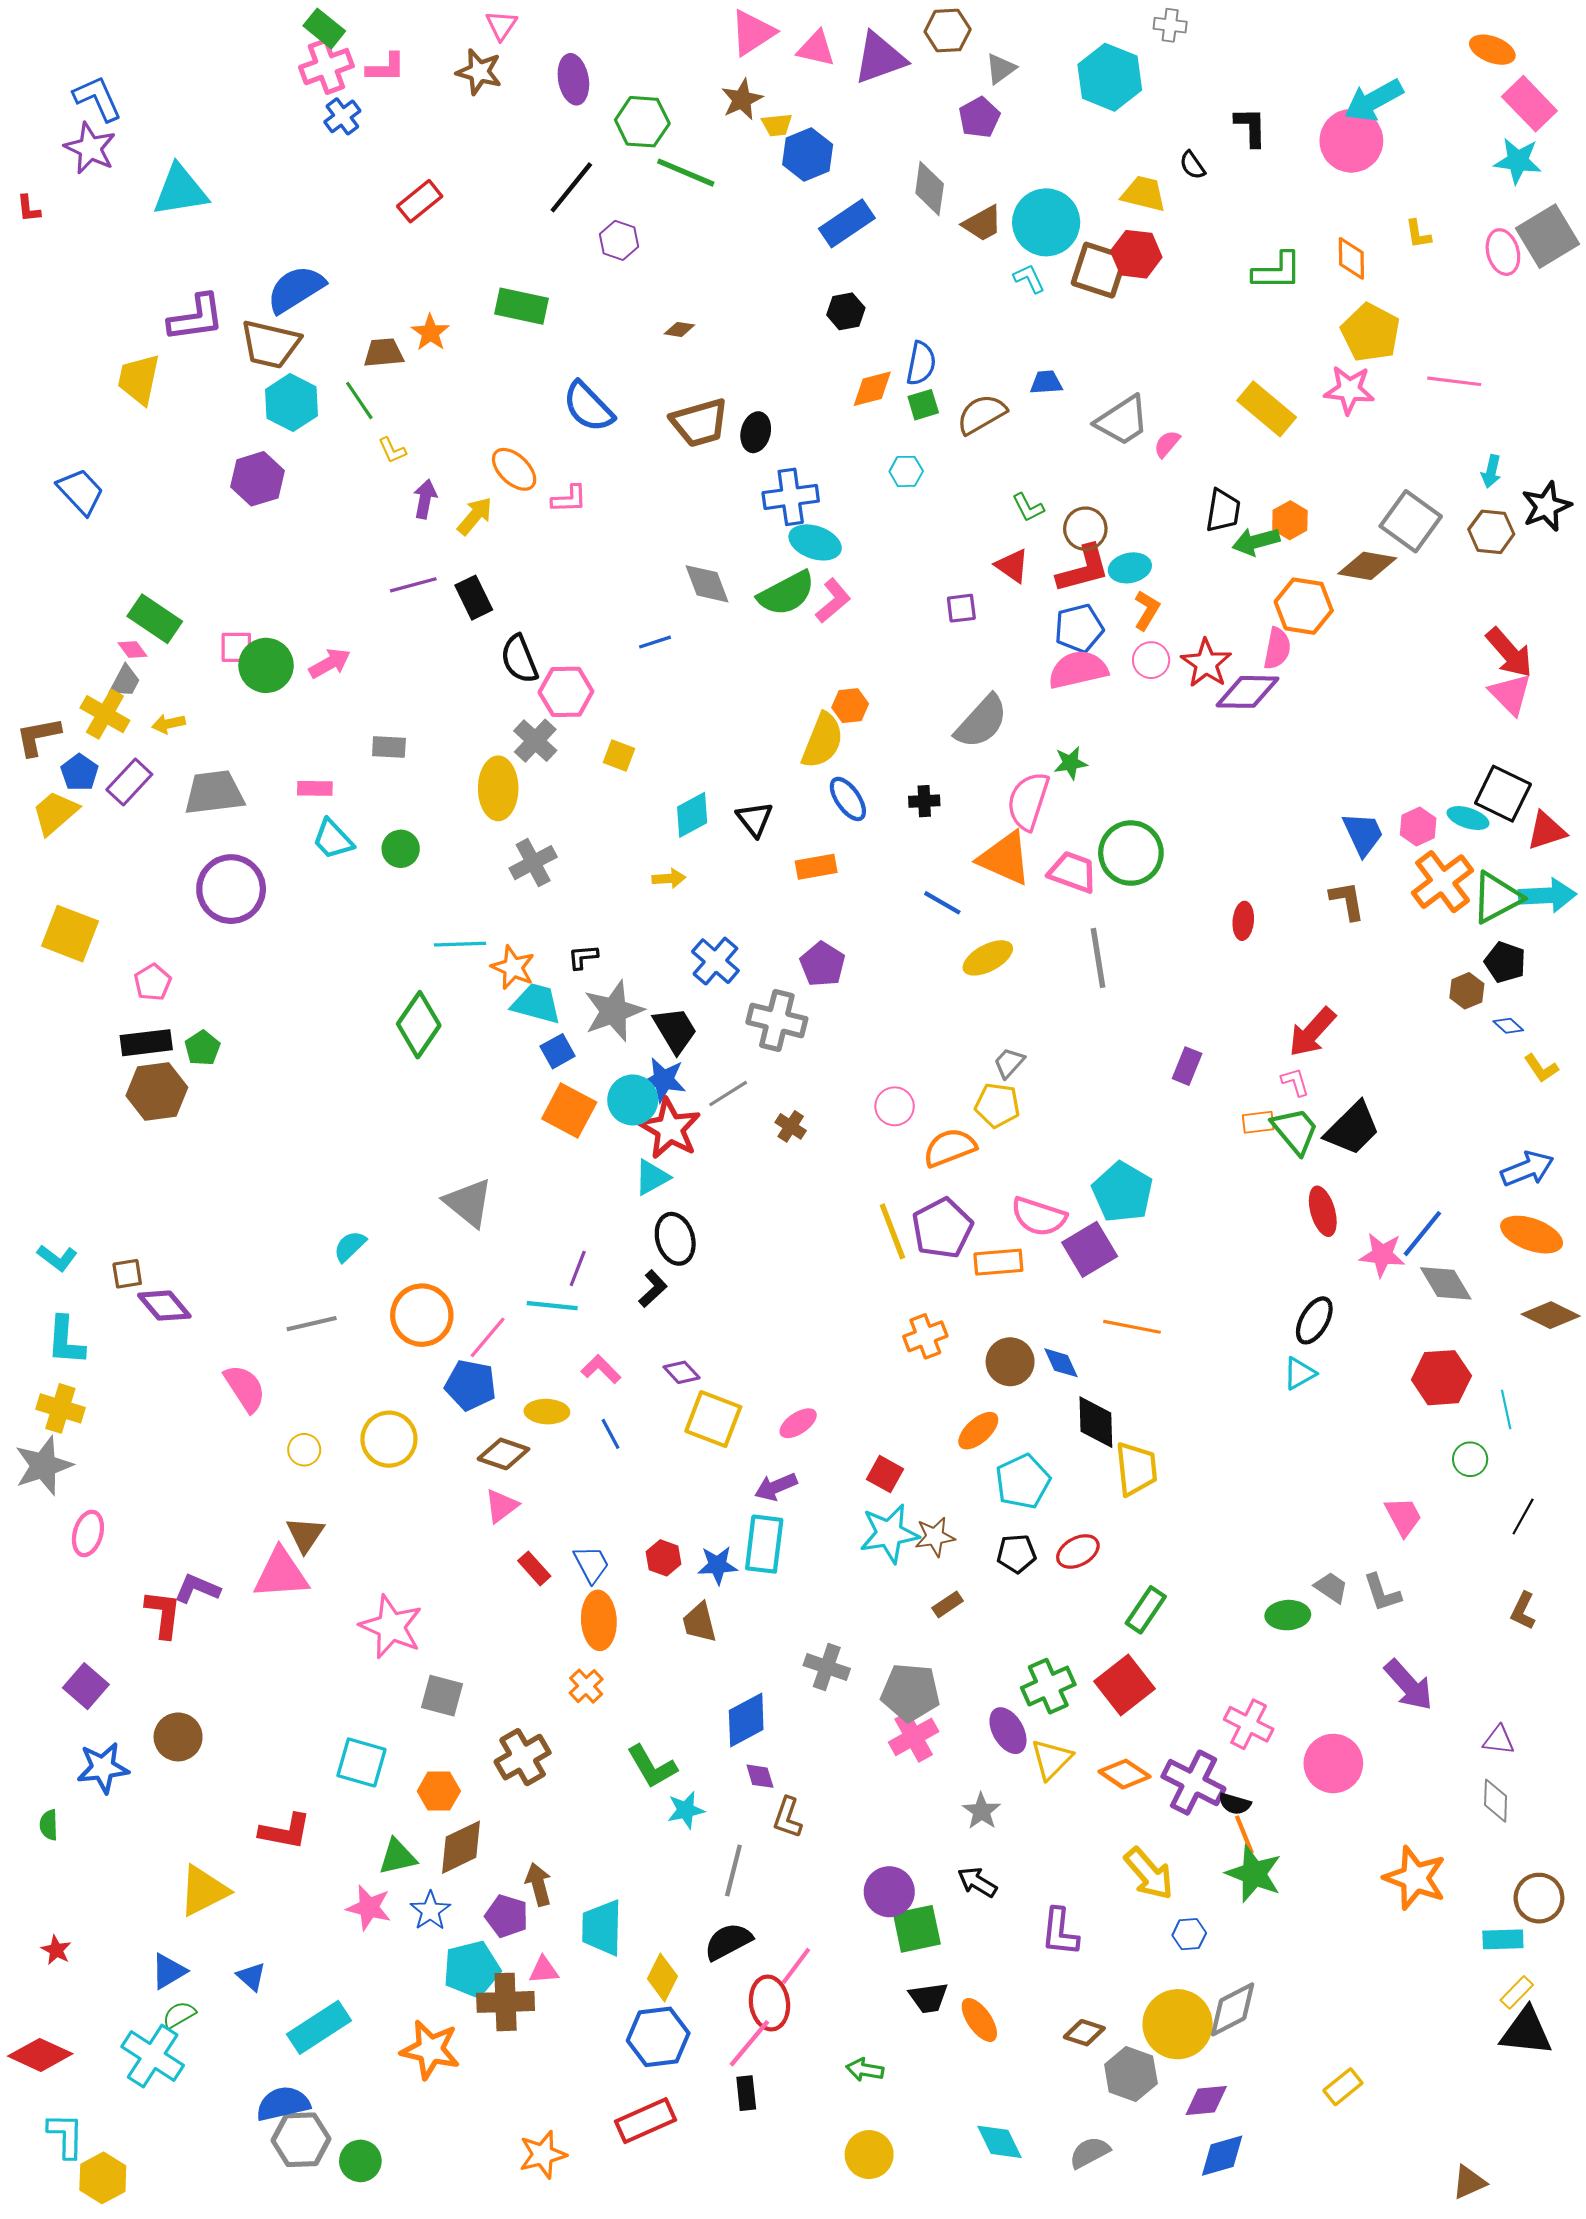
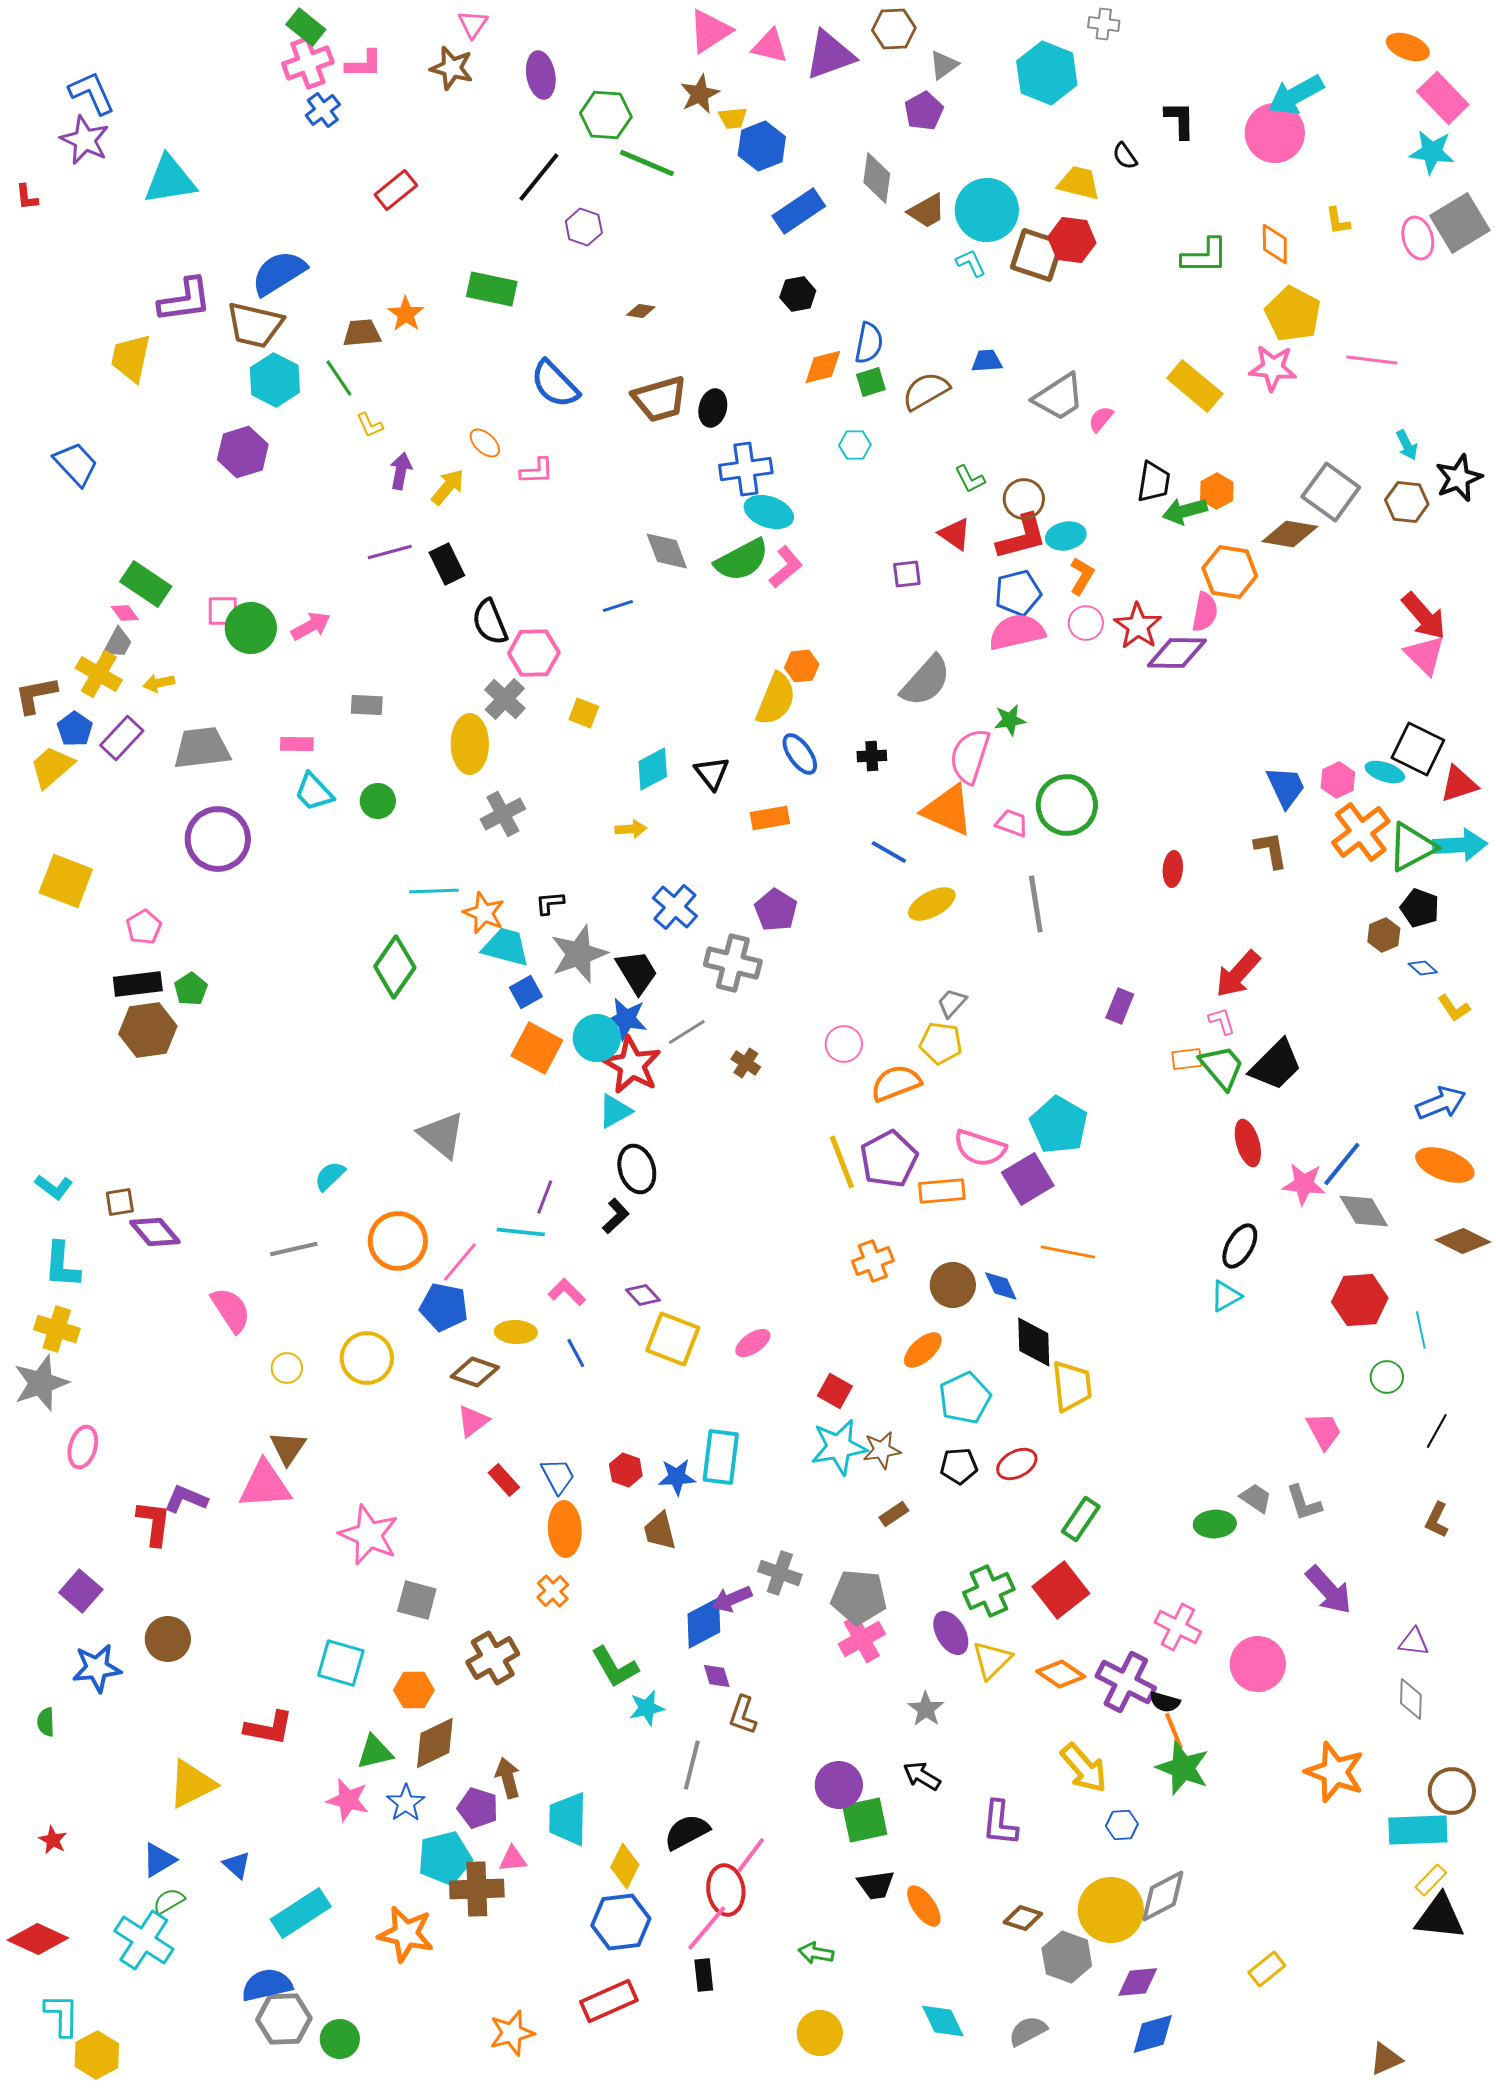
orange ellipse: (514, 469) -> (485, 443), size x0.7
cyan arrow: (1491, 471) -> (1407, 445), turned -40
pink trapezoid: (1073, 872) -> (1012, 823), size x0.7
purple arrow: (776, 1487) -> (732, 1599), moved
cyan rectangle: (1503, 1939) -> (1418, 1830), size x1.5

